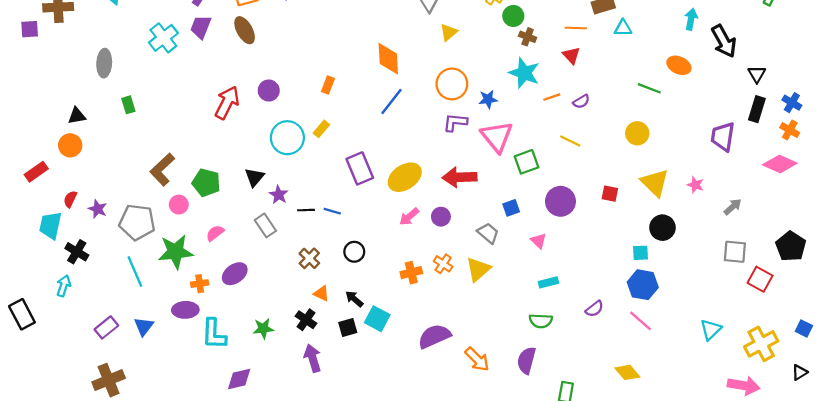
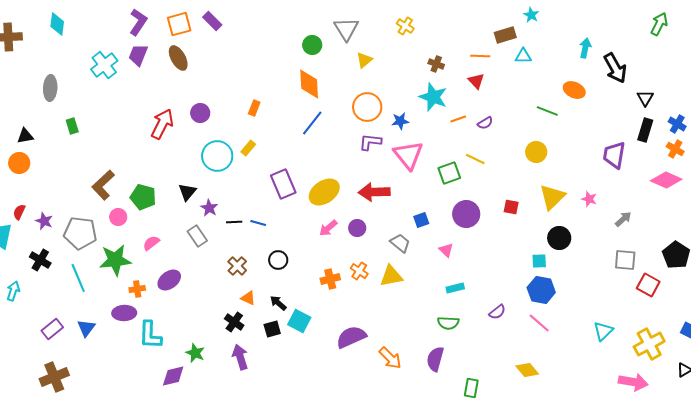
green circle: (513, 16) -> (312, 45), moved
green square: (526, 162) -> (449, 173), moved
yellow triangle: (655, 183) -> (552, 197), turned 32
black cross: (77, 252) -> (40, 260), moved
yellow triangle: (478, 269) -> (391, 276), turned 30
green star: (263, 329) -> (195, 353), moved, turned 30

